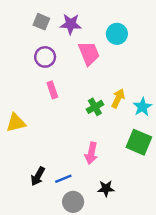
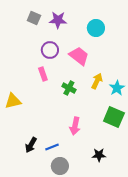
pink trapezoid: (89, 53) -> (79, 56), moved, turned -30
purple circle: (45, 57) -> (50, 50), moved
green cross: (95, 107) -> (69, 88), moved, turned -32
black star: (106, 188) -> (99, 155), moved

